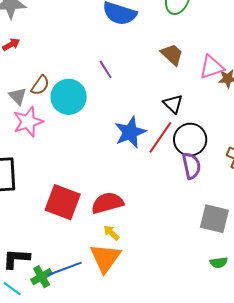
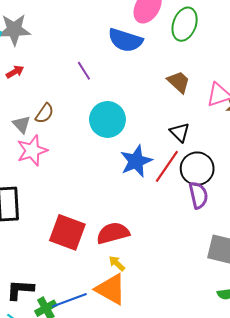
purple line: (106, 69) -> (84, 71), moved
cyan circle: (69, 97) -> (107, 119), moved
orange triangle: (105, 258) -> (111, 289), turned -36

